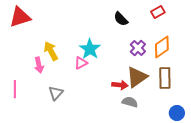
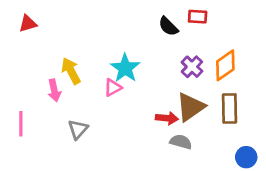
red rectangle: (158, 12) -> (198, 17), moved, turned 32
red triangle: (20, 17) -> (28, 24), size x0.6

